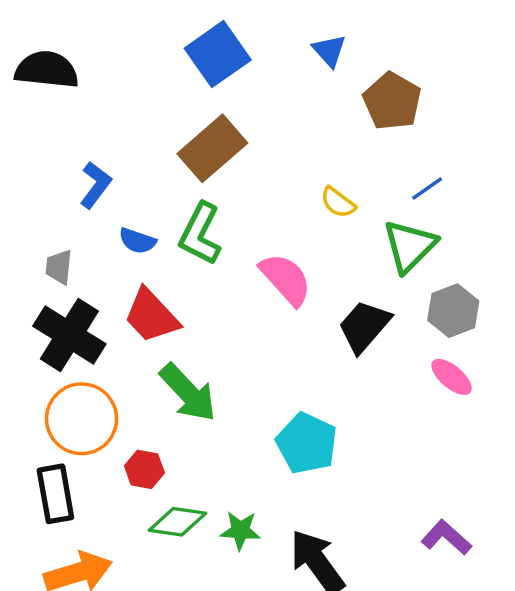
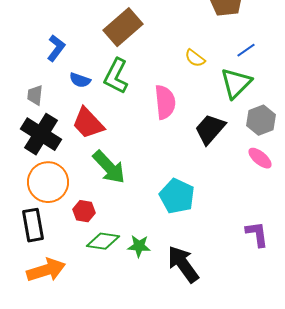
pink semicircle: (286, 279) -> (165, 102), turned 36
purple L-shape: (446, 537) -> (257, 234), moved, turned 40

